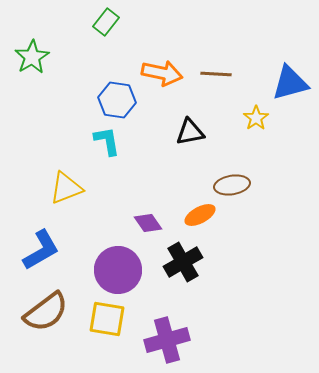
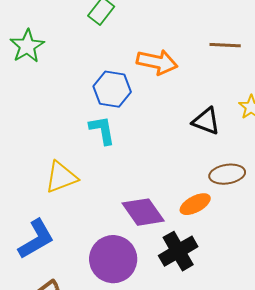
brown line: (216, 74) -> (225, 45), moved
black triangle: (190, 132) -> (206, 121), moved, turned 32
purple diamond: (148, 223) -> (143, 212), size x1.5

